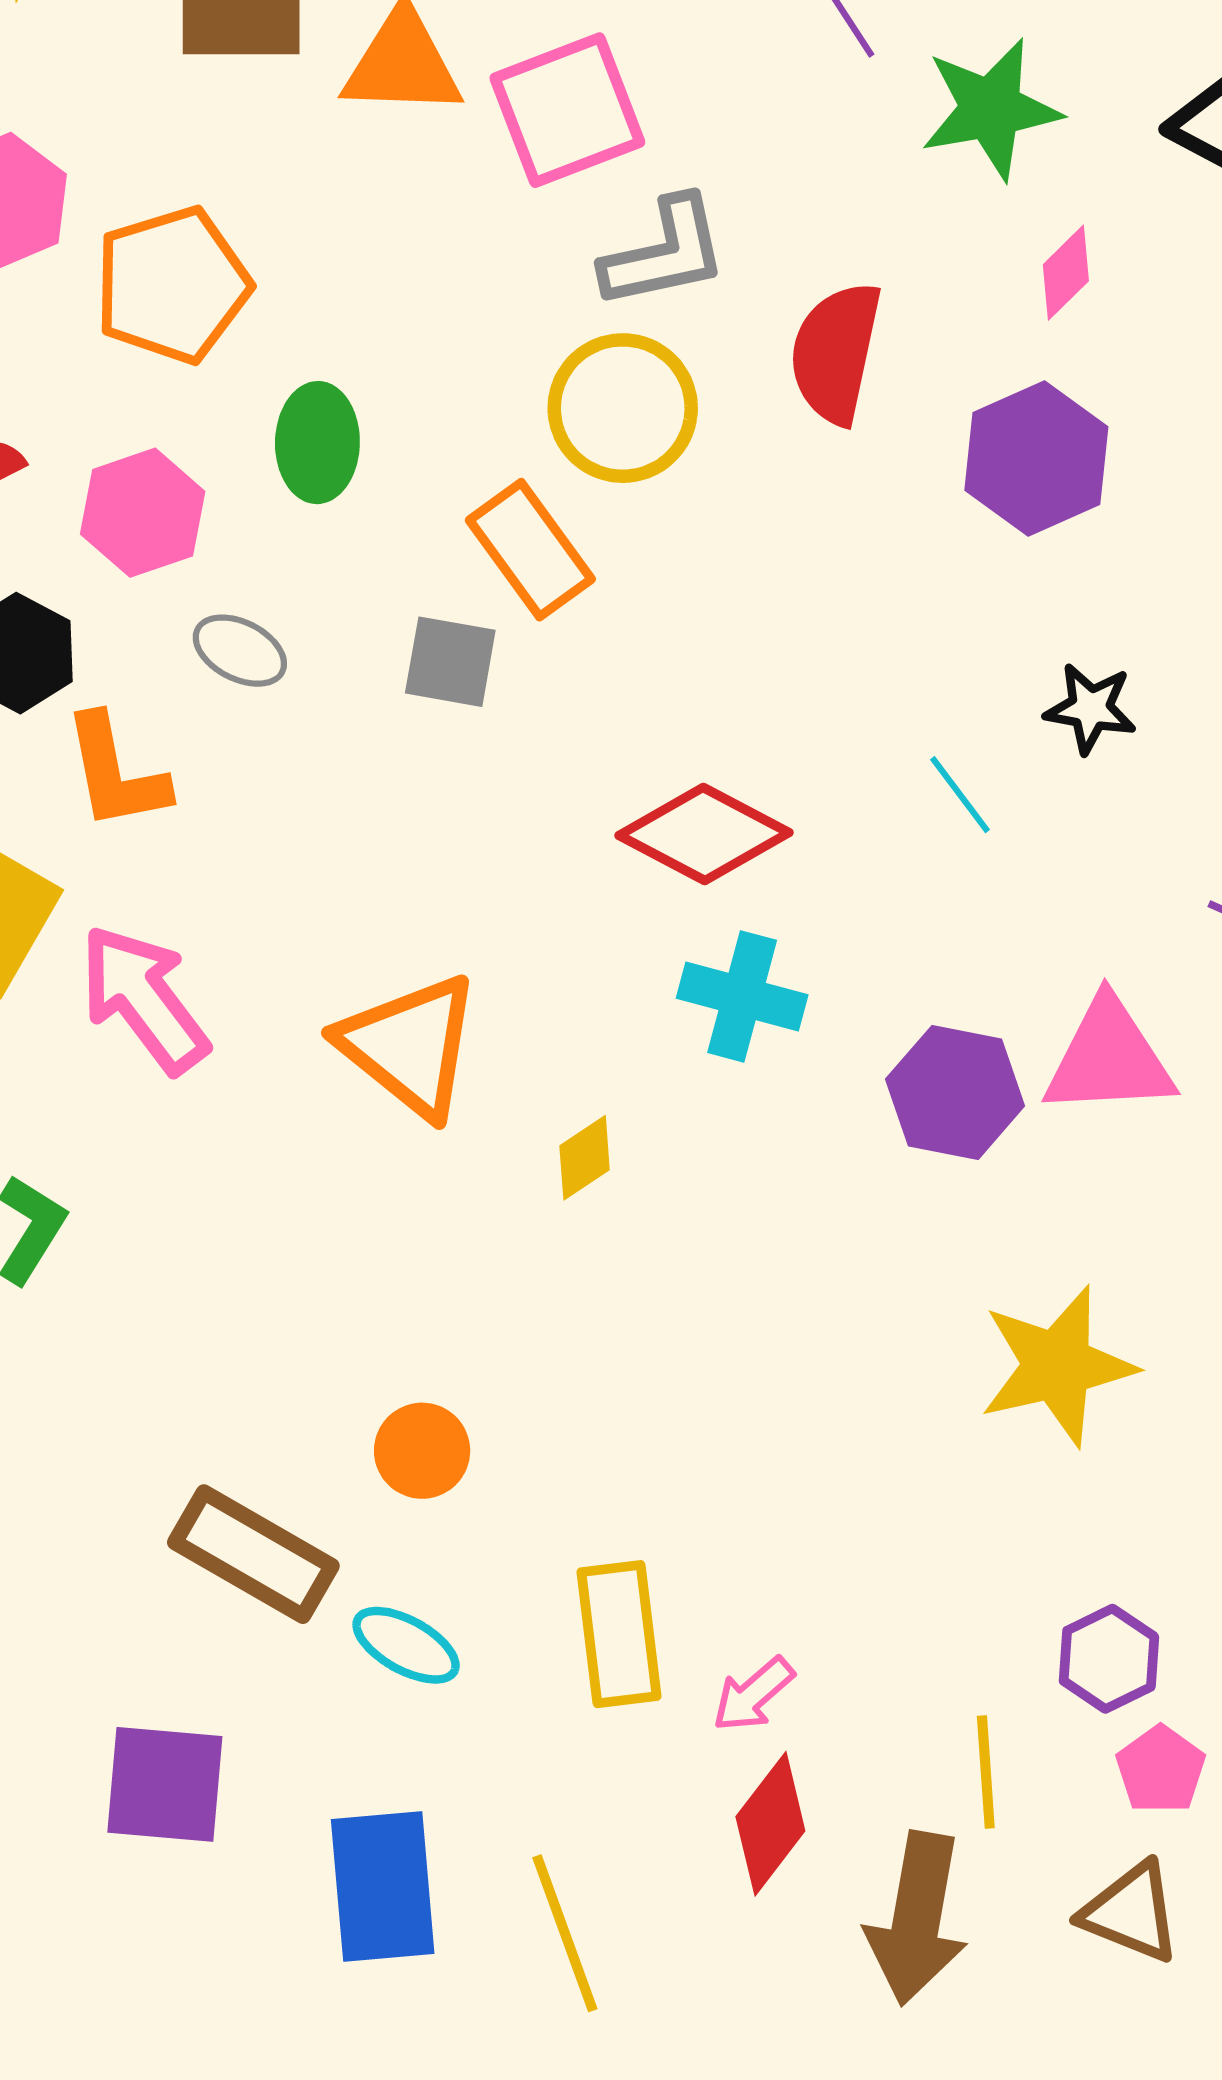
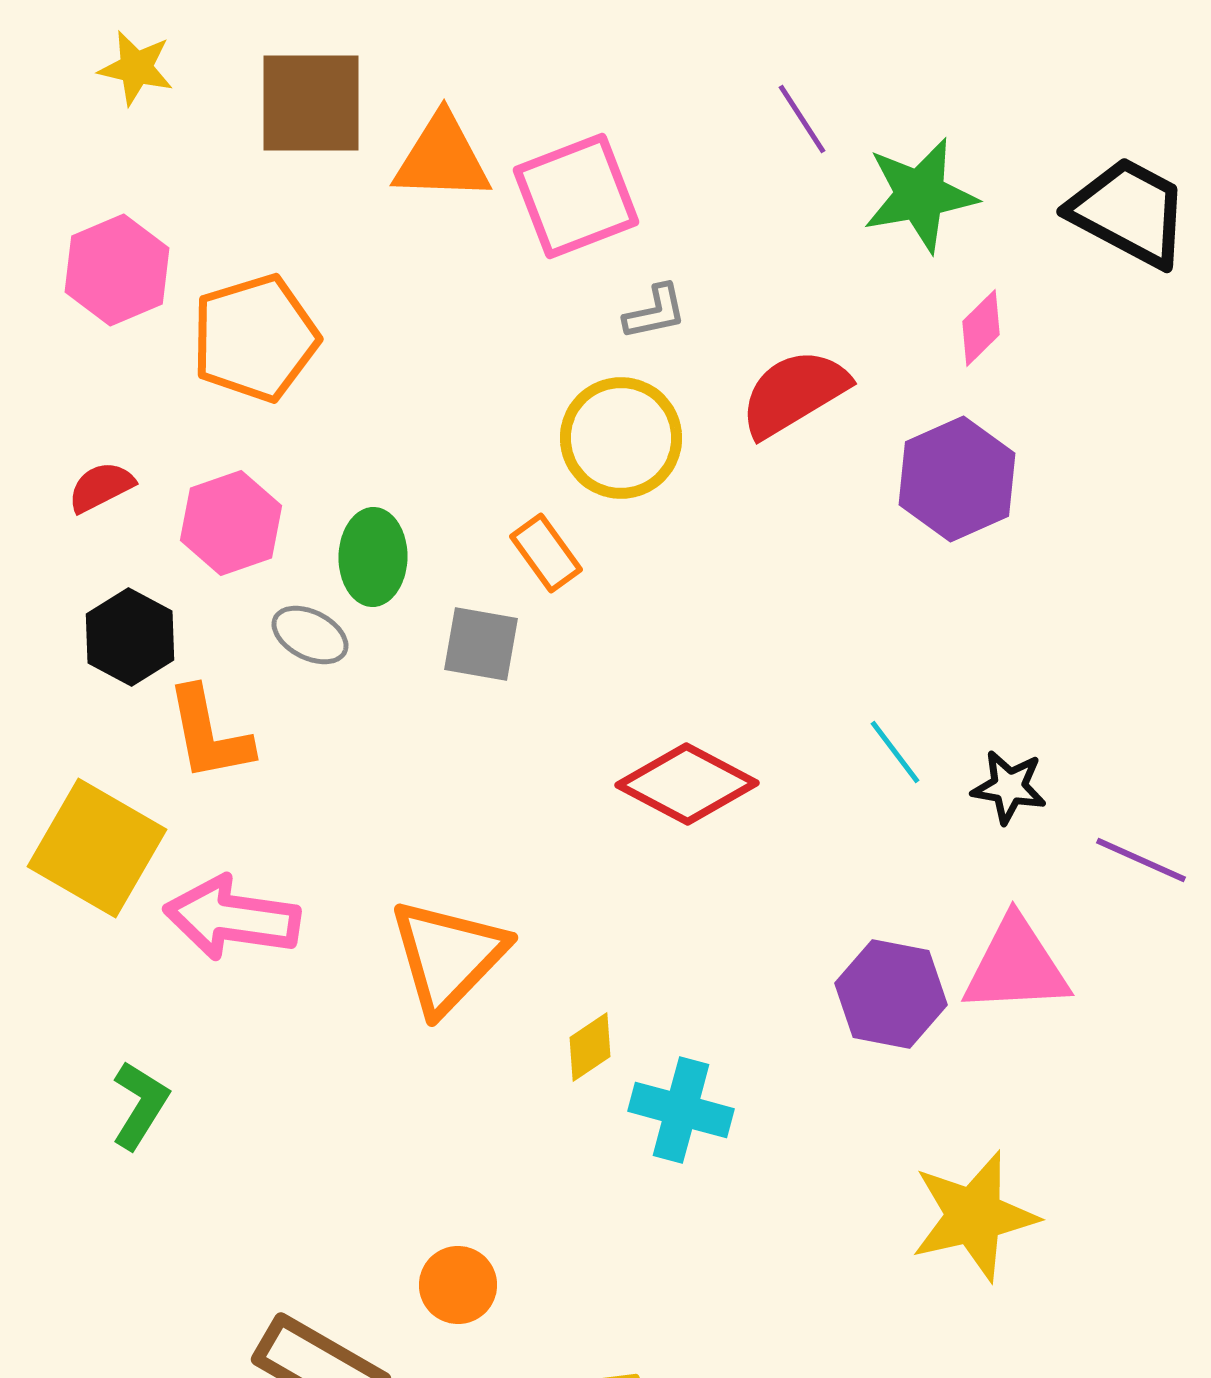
gray L-shape: (665, 253) -> (655, 312), size x0.6
red semicircle: (836, 353) -> (794, 393), turned 47
green ellipse: (317, 443) -> (373, 557), moved
orange rectangle: (530, 550) -> (546, 553), size x0.7
black star: (1090, 708) -> (1009, 787), moved
cyan cross: (742, 996) -> (681, 1110), moved
pink arrow: (144, 999) -> (232, 918), turned -45
orange triangle: (410, 1046) -> (448, 956), turned 35

